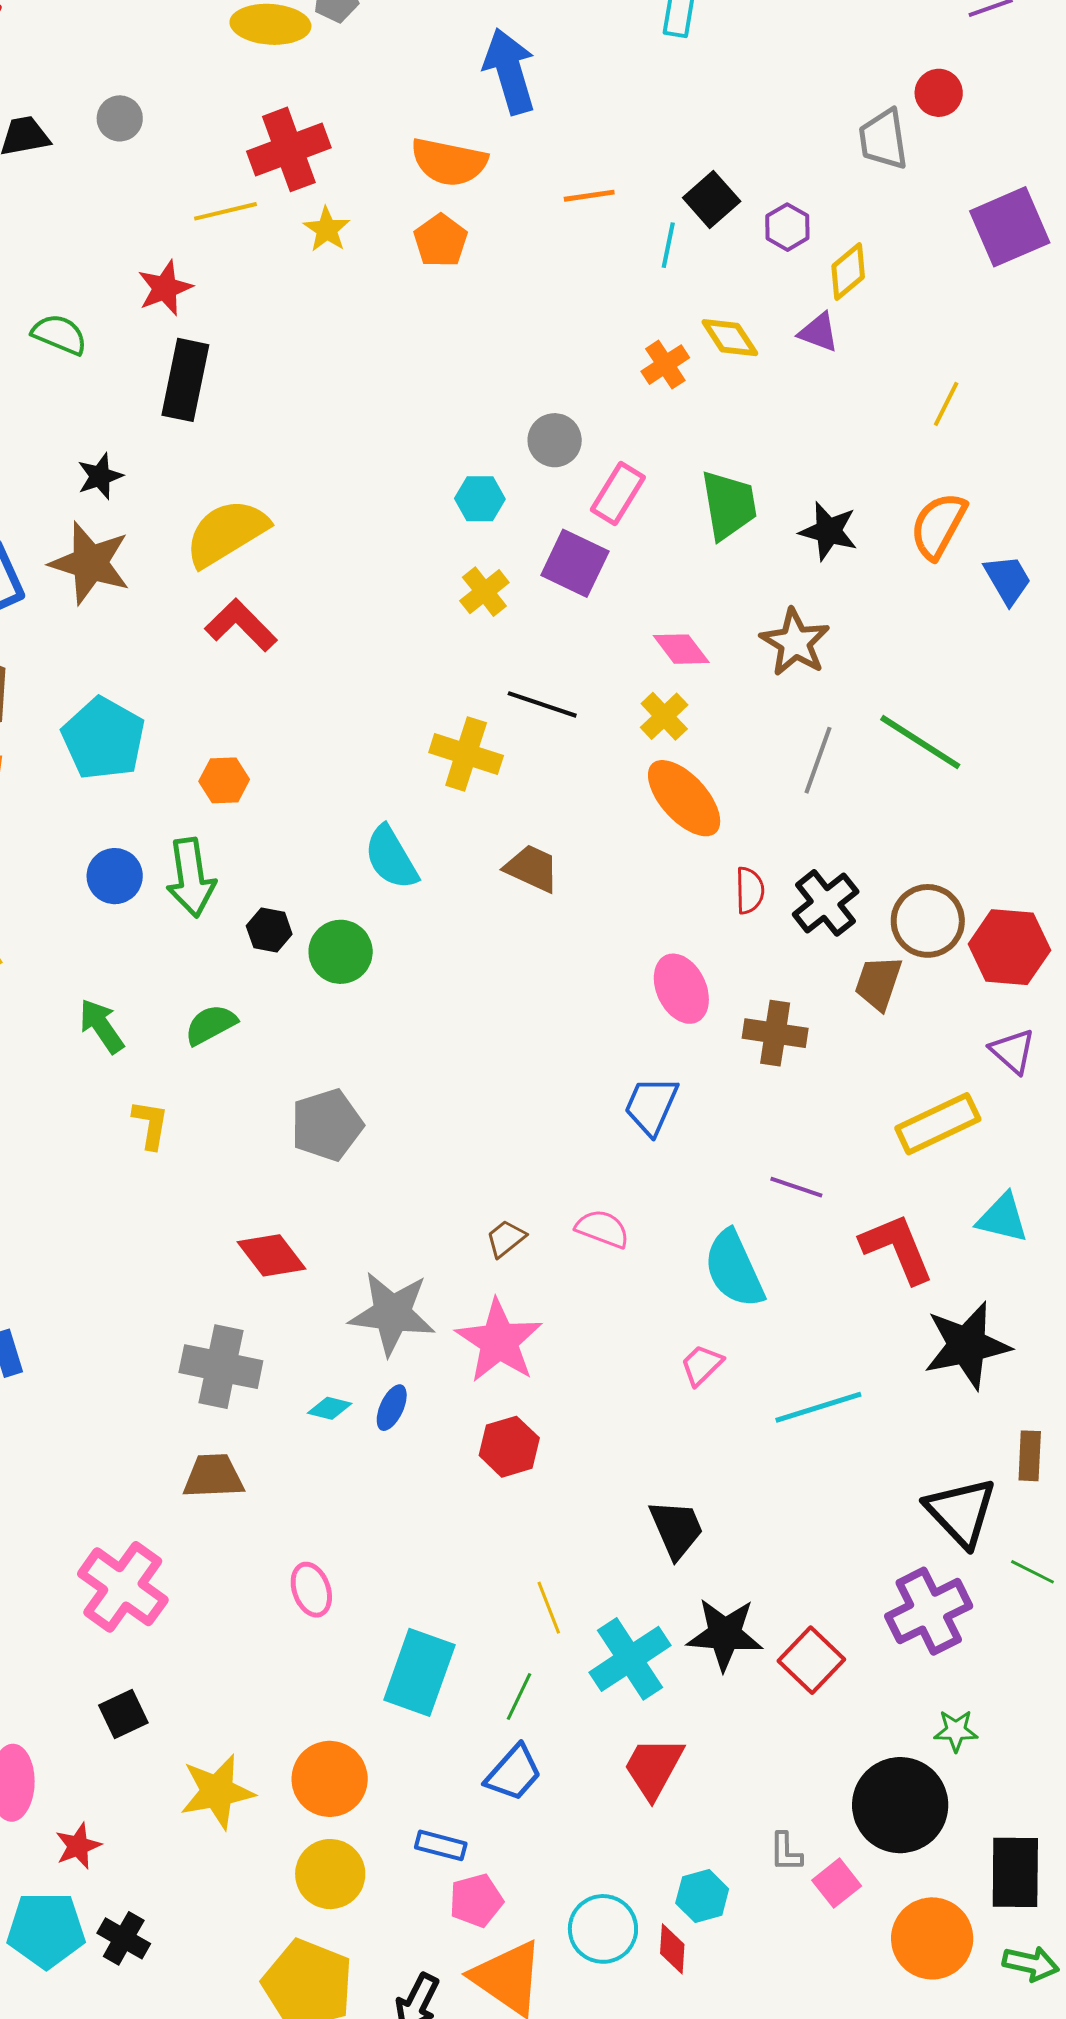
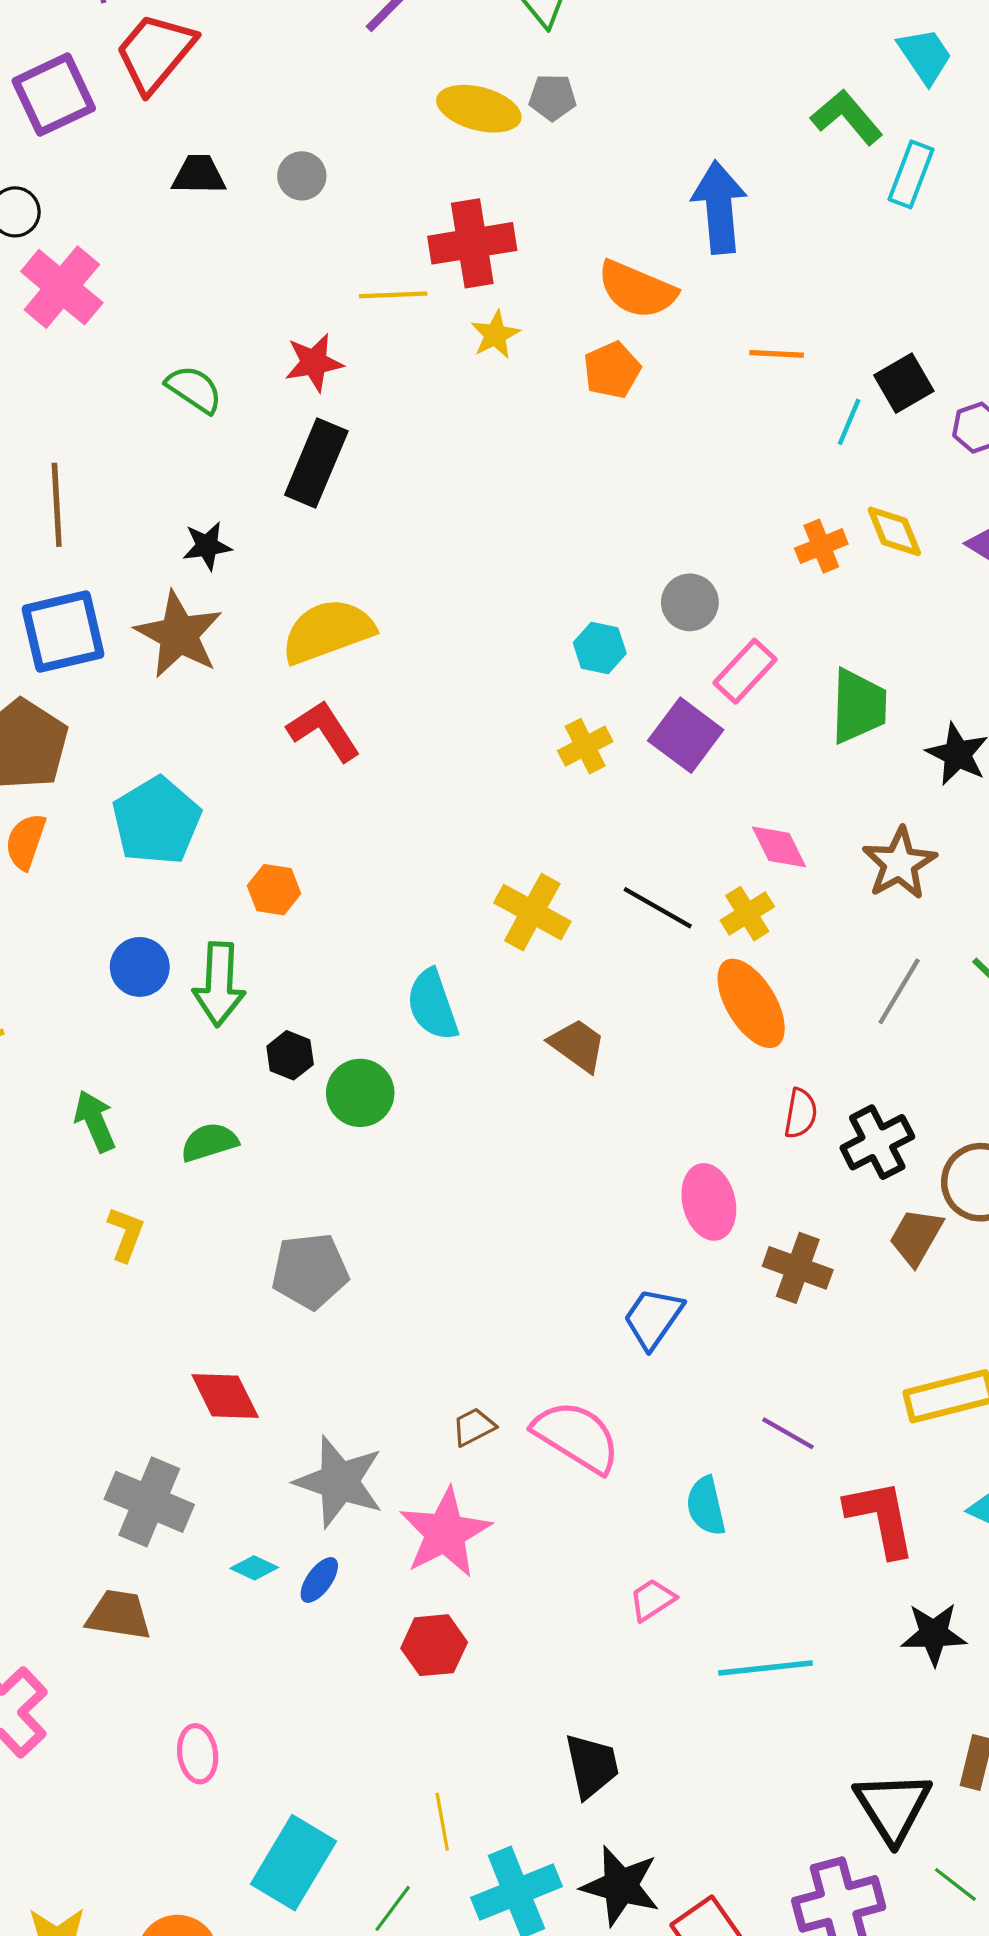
black line: (542, 704) -> (658, 908), moved
pink semicircle: (602, 1229) -> (577, 1437), size x1.6
cyan semicircle: (734, 1269) -> (706, 1506), size x0.7
black star: (967, 1345) -> (934, 1634), size x0.7

